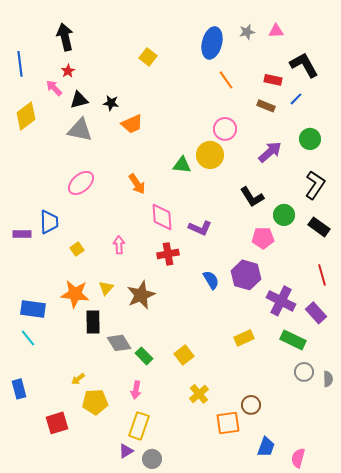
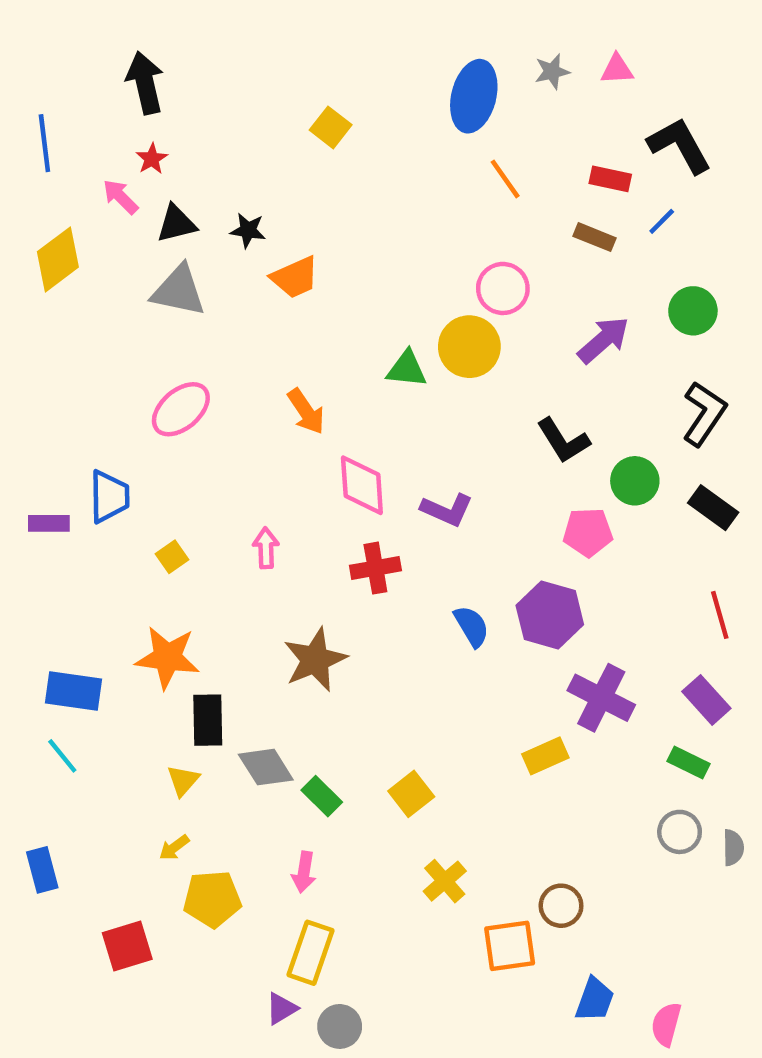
yellow triangle: (106, 288) -> (183, 780), moved
purple cross: (281, 301) -> (601, 698), moved
green rectangle: (293, 340) -> (688, 763), moved, size x0.7

